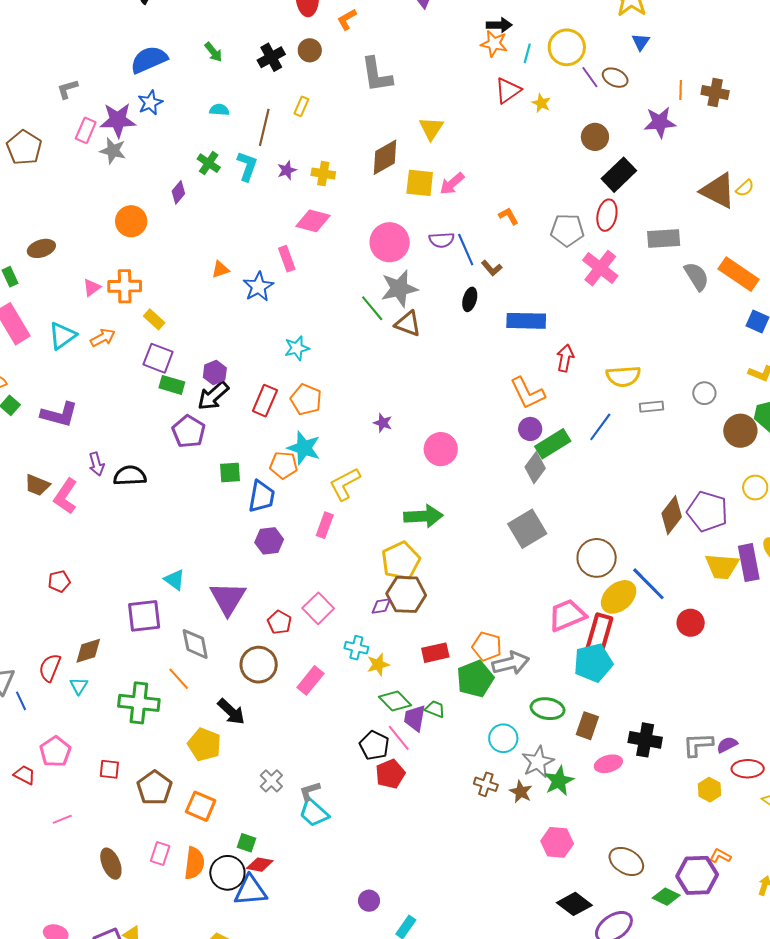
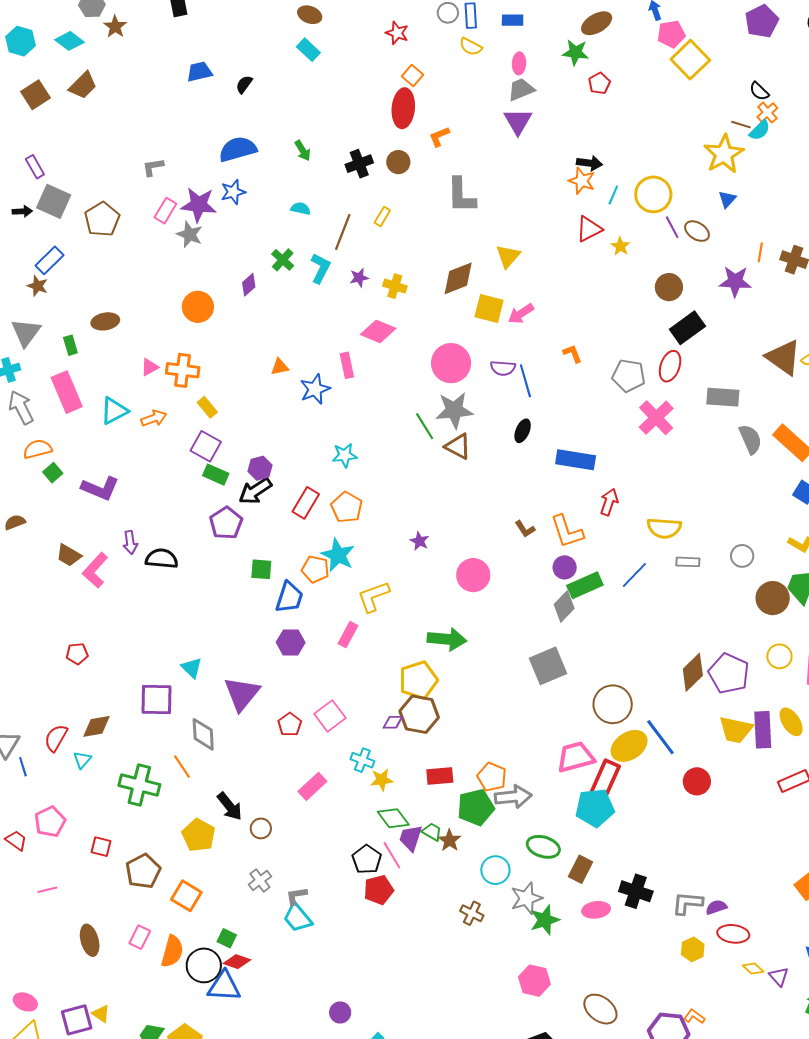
brown L-shape: (492, 268) -> (525, 529), moved
brown circle: (259, 665) -> (261, 828), moved, size x0.6
brown star: (521, 792) -> (450, 840), moved

